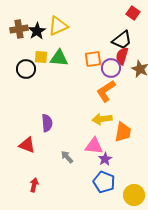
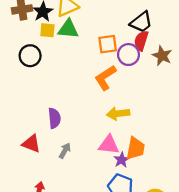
yellow square: (41, 57) -> (47, 30), moved
green triangle: (59, 58) -> (68, 29), moved
orange L-shape: (106, 91) -> (105, 78), moved
orange trapezoid: (123, 132) -> (135, 148), moved
gray arrow: (67, 157) -> (65, 151), moved, turned 72

